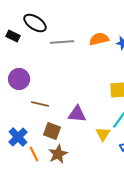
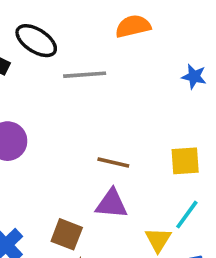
orange semicircle: (99, 39) -> (133, 26), moved
brown line: (40, 104) -> (113, 163), moved

